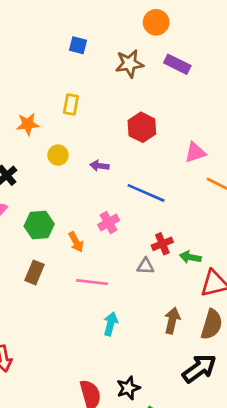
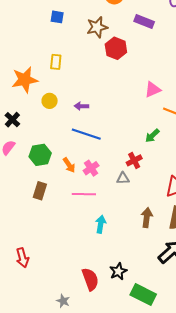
purple rectangle: (177, 64) -> (144, 22), moved
orange star: (28, 124) -> (25, 80), size x1.5
red hexagon: (142, 127) -> (116, 48), moved
blue line: (146, 193) -> (86, 134), moved
pink cross: (109, 223) -> (91, 168), moved
green arrow: (190, 257) -> (152, 136), moved, turned -49

